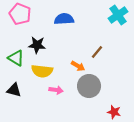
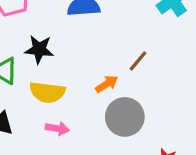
orange arrow: (78, 66) -> (107, 84), turned -64
pink arrow: (56, 90) -> (57, 128), moved

